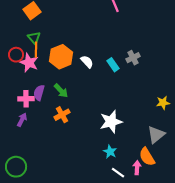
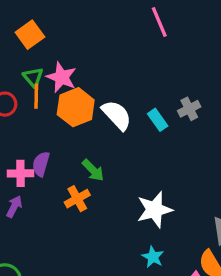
white semicircle: (87, 62) -> (117, 115), size x1.5
pink star: (29, 63) -> (61, 77), moved
green arrow: (61, 91) -> (93, 170), moved

